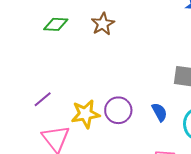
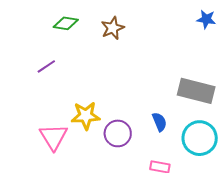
purple line: (43, 99) -> (46, 66), moved
purple circle: (118, 110) -> (118, 133), moved

